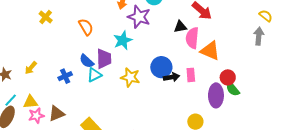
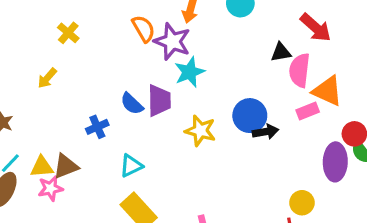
purple star: (139, 17) -> (172, 41), moved
orange semicircle: (86, 27) -> (144, 29), moved
yellow arrow: (31, 68) -> (47, 78), moved
cyan triangle: (94, 75) -> (131, 166), moved
pink rectangle: (191, 75) -> (308, 111), moved, turned 72
brown triangle: (57, 114) -> (66, 166), moved

